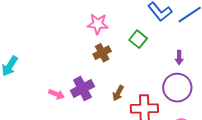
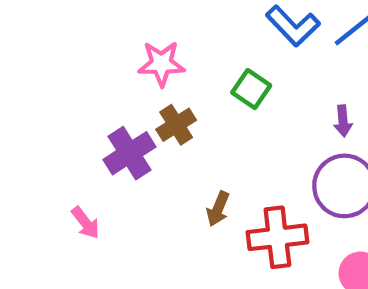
purple cross: (82, 89) -> (129, 153), moved
pink arrow: (56, 94) -> (85, 223), turned 35

